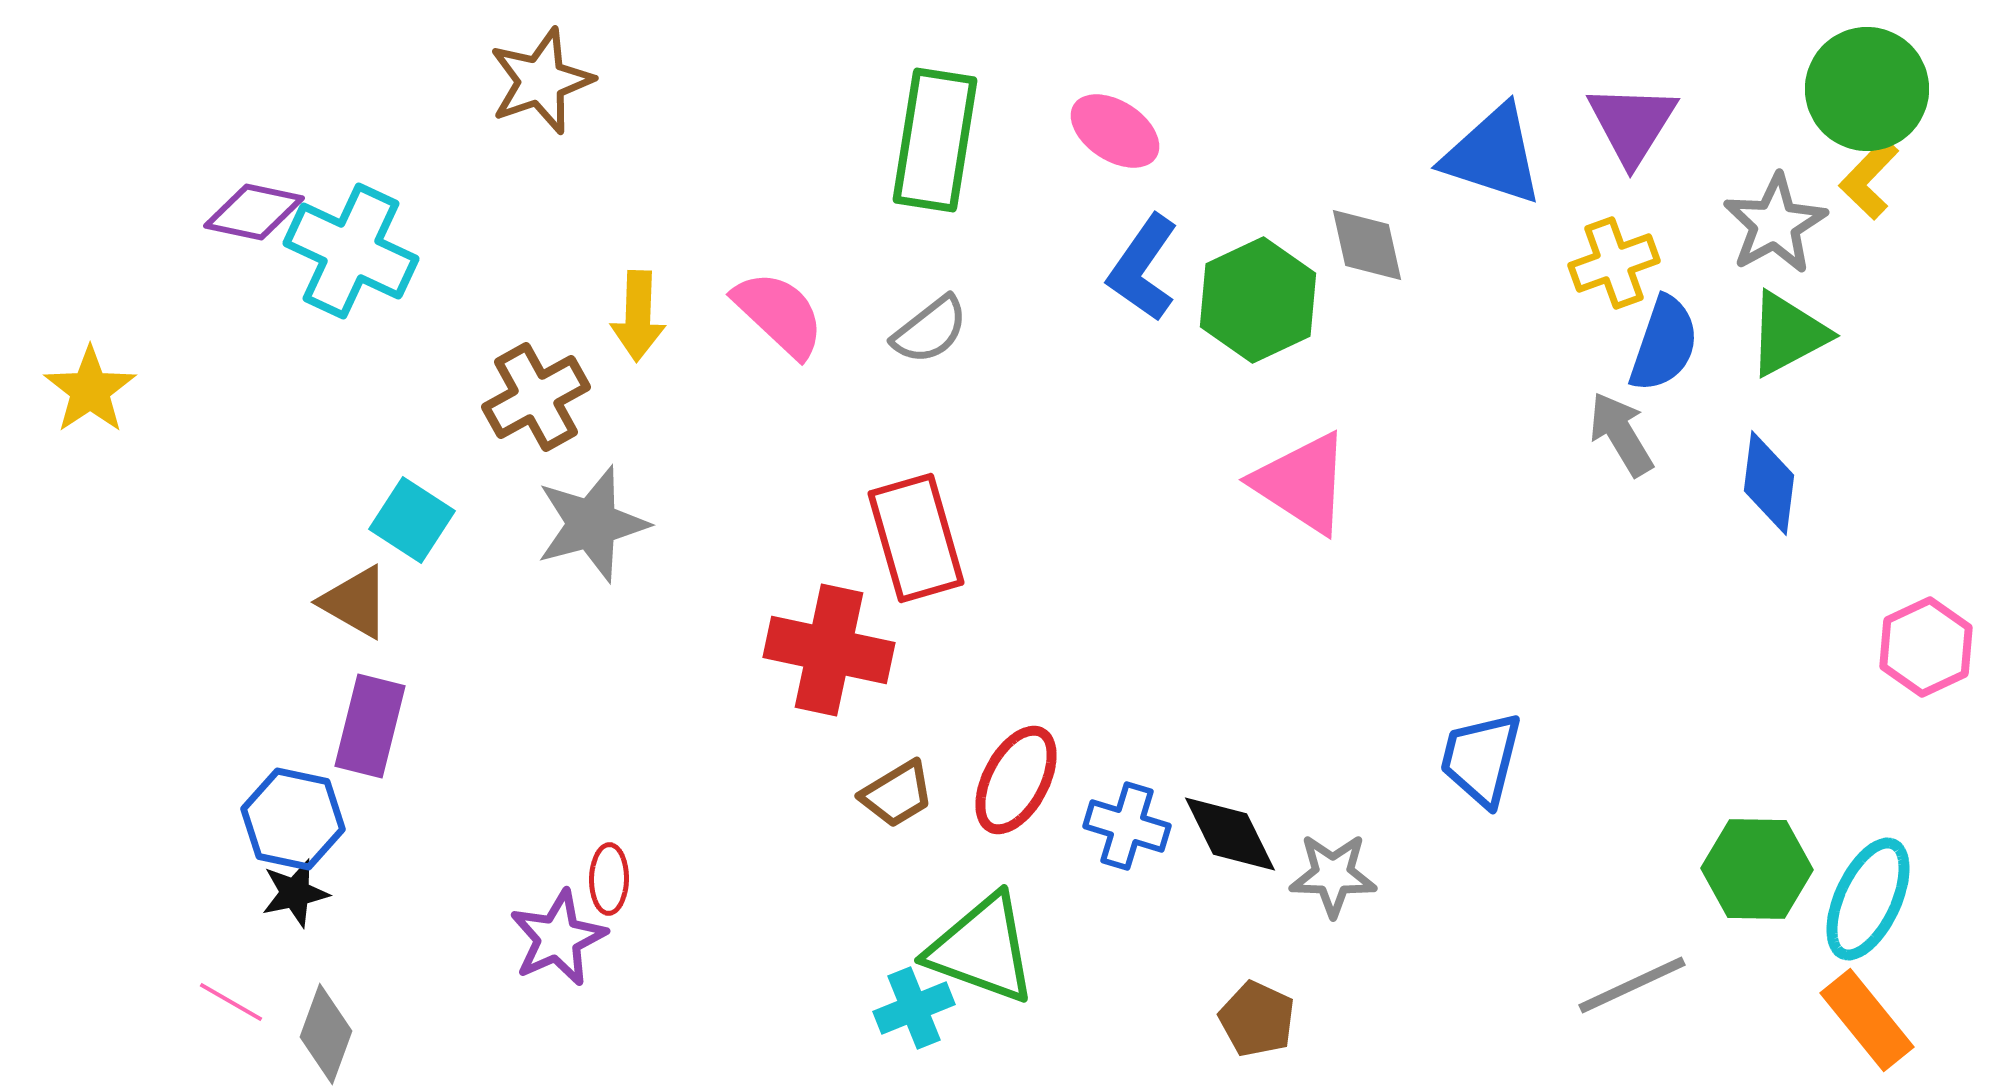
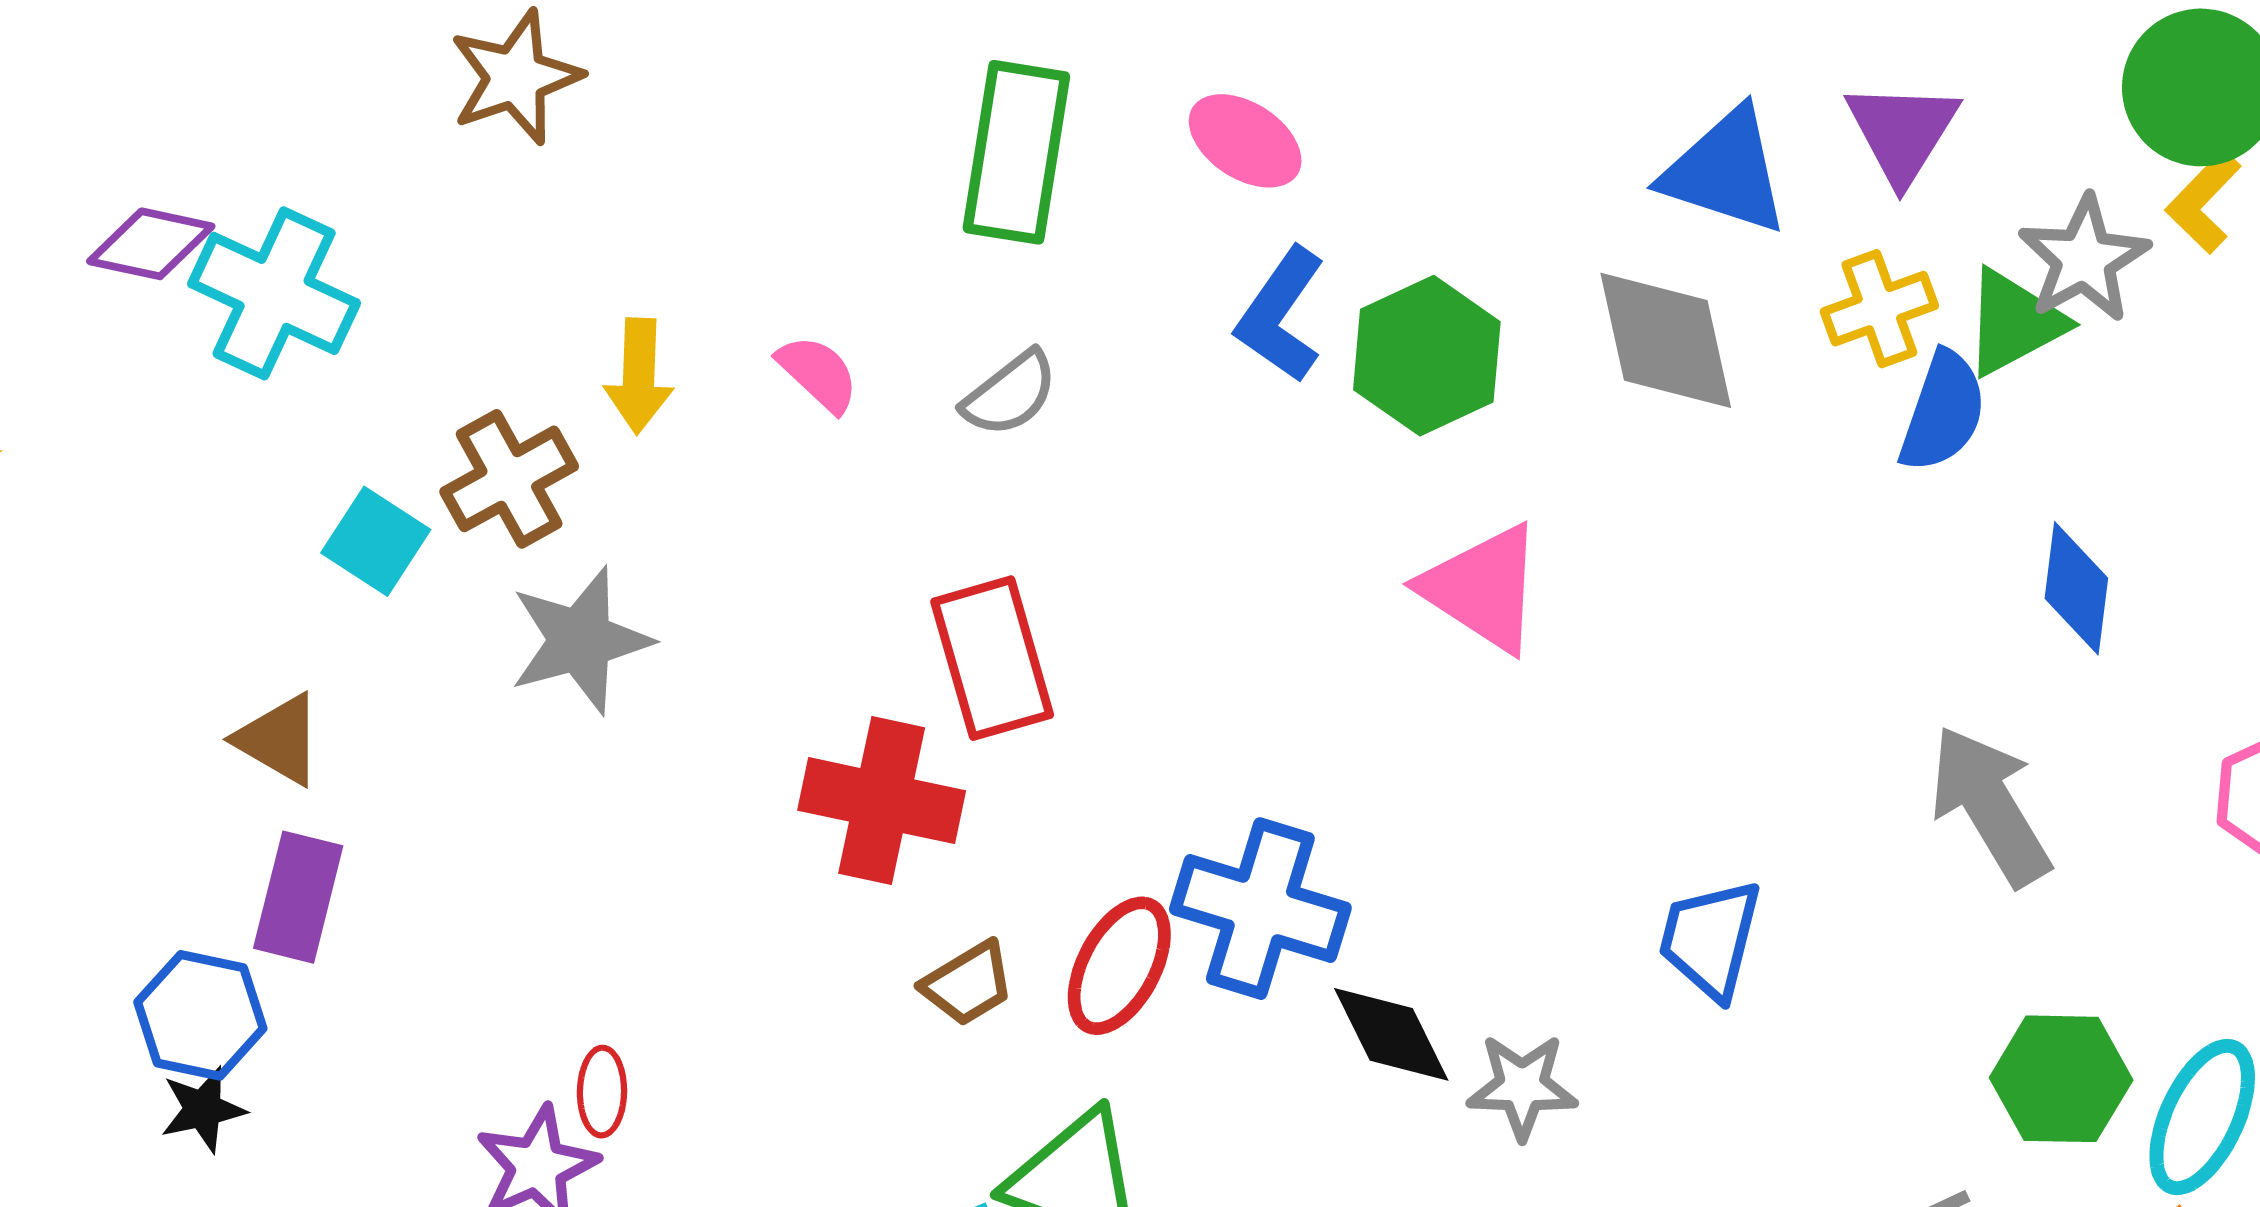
gray diamond: (1367, 245) -> (1666, 340), moved, size x1.5
pink semicircle: (779, 314) -> (818, 373), size x0.7
green triangle: (1788, 334) -> (2014, 323), moved
gray arrow: (1621, 434) -> (1990, 806), moved, size x1.5
cyan square: (412, 520) -> (376, 541), moved
blue cross: (1127, 826) -> (1260, 909), moved, size x1.6

